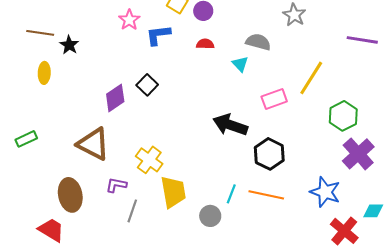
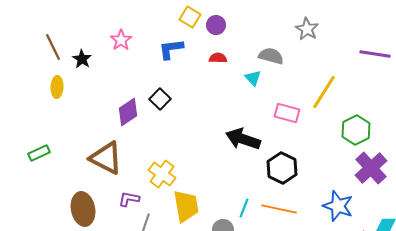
pink star: (129, 20) -> (121, 40), moved
brown line: (40, 33) -> (53, 47), turned 56
pink rectangle: (274, 99) -> (287, 113), turned 35

